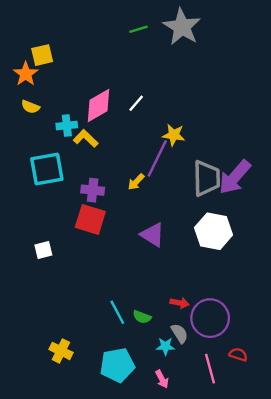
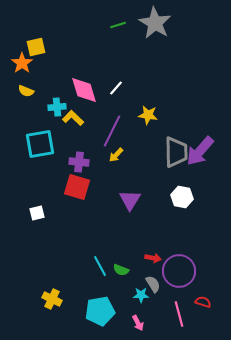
pink diamond: (99, 106) -> (84, 90), turned -76
purple line: (157, 158) -> (112, 131), moved
white hexagon: (214, 231) -> (182, 197), size x0.7
purple triangle: (153, 235) -> (130, 200), turned 30

